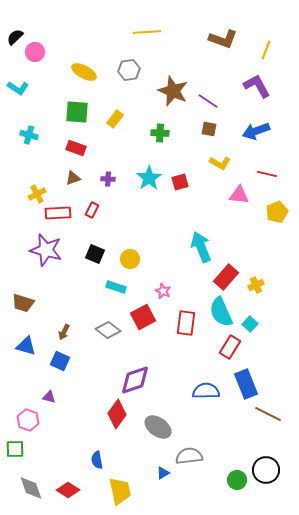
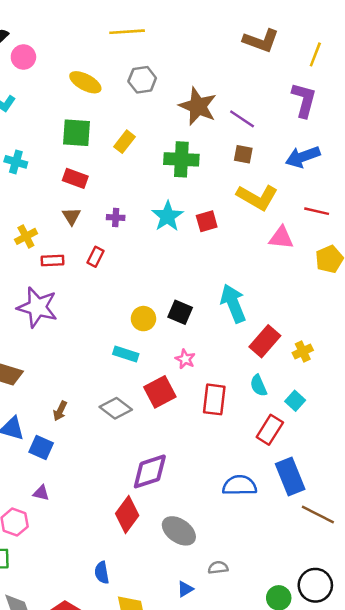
yellow line: (147, 32) -> (127, 32), moved
purple L-shape: (257, 86) -> (304, 100), turned 44
green cross: (160, 133) -> (181, 159), size x1.5
yellow L-shape: (220, 163) -> (257, 197), size x1.5
brown triangle: (73, 178) -> (71, 216), turned -42
red rectangle: (58, 213) -> (52, 260), size x0.7
black square: (95, 254) -> (180, 312), moved
cyan semicircle: (221, 312) -> (258, 386), size x0.6
blue square: (60, 361) -> (41, 447), moved
gray semicircle: (189, 456) -> (218, 568), size x0.6

